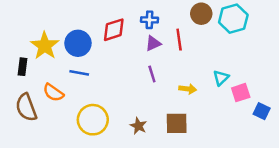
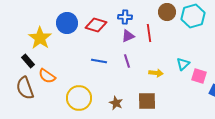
red diamond: (114, 30) -> (96, 25), turned 35
blue circle: (78, 43) -> (67, 23), moved
black rectangle: (23, 67) -> (28, 61), moved, turned -48
blue line: (79, 73) -> (99, 61), moved
pink square: (241, 93) -> (199, 76), turned 35

